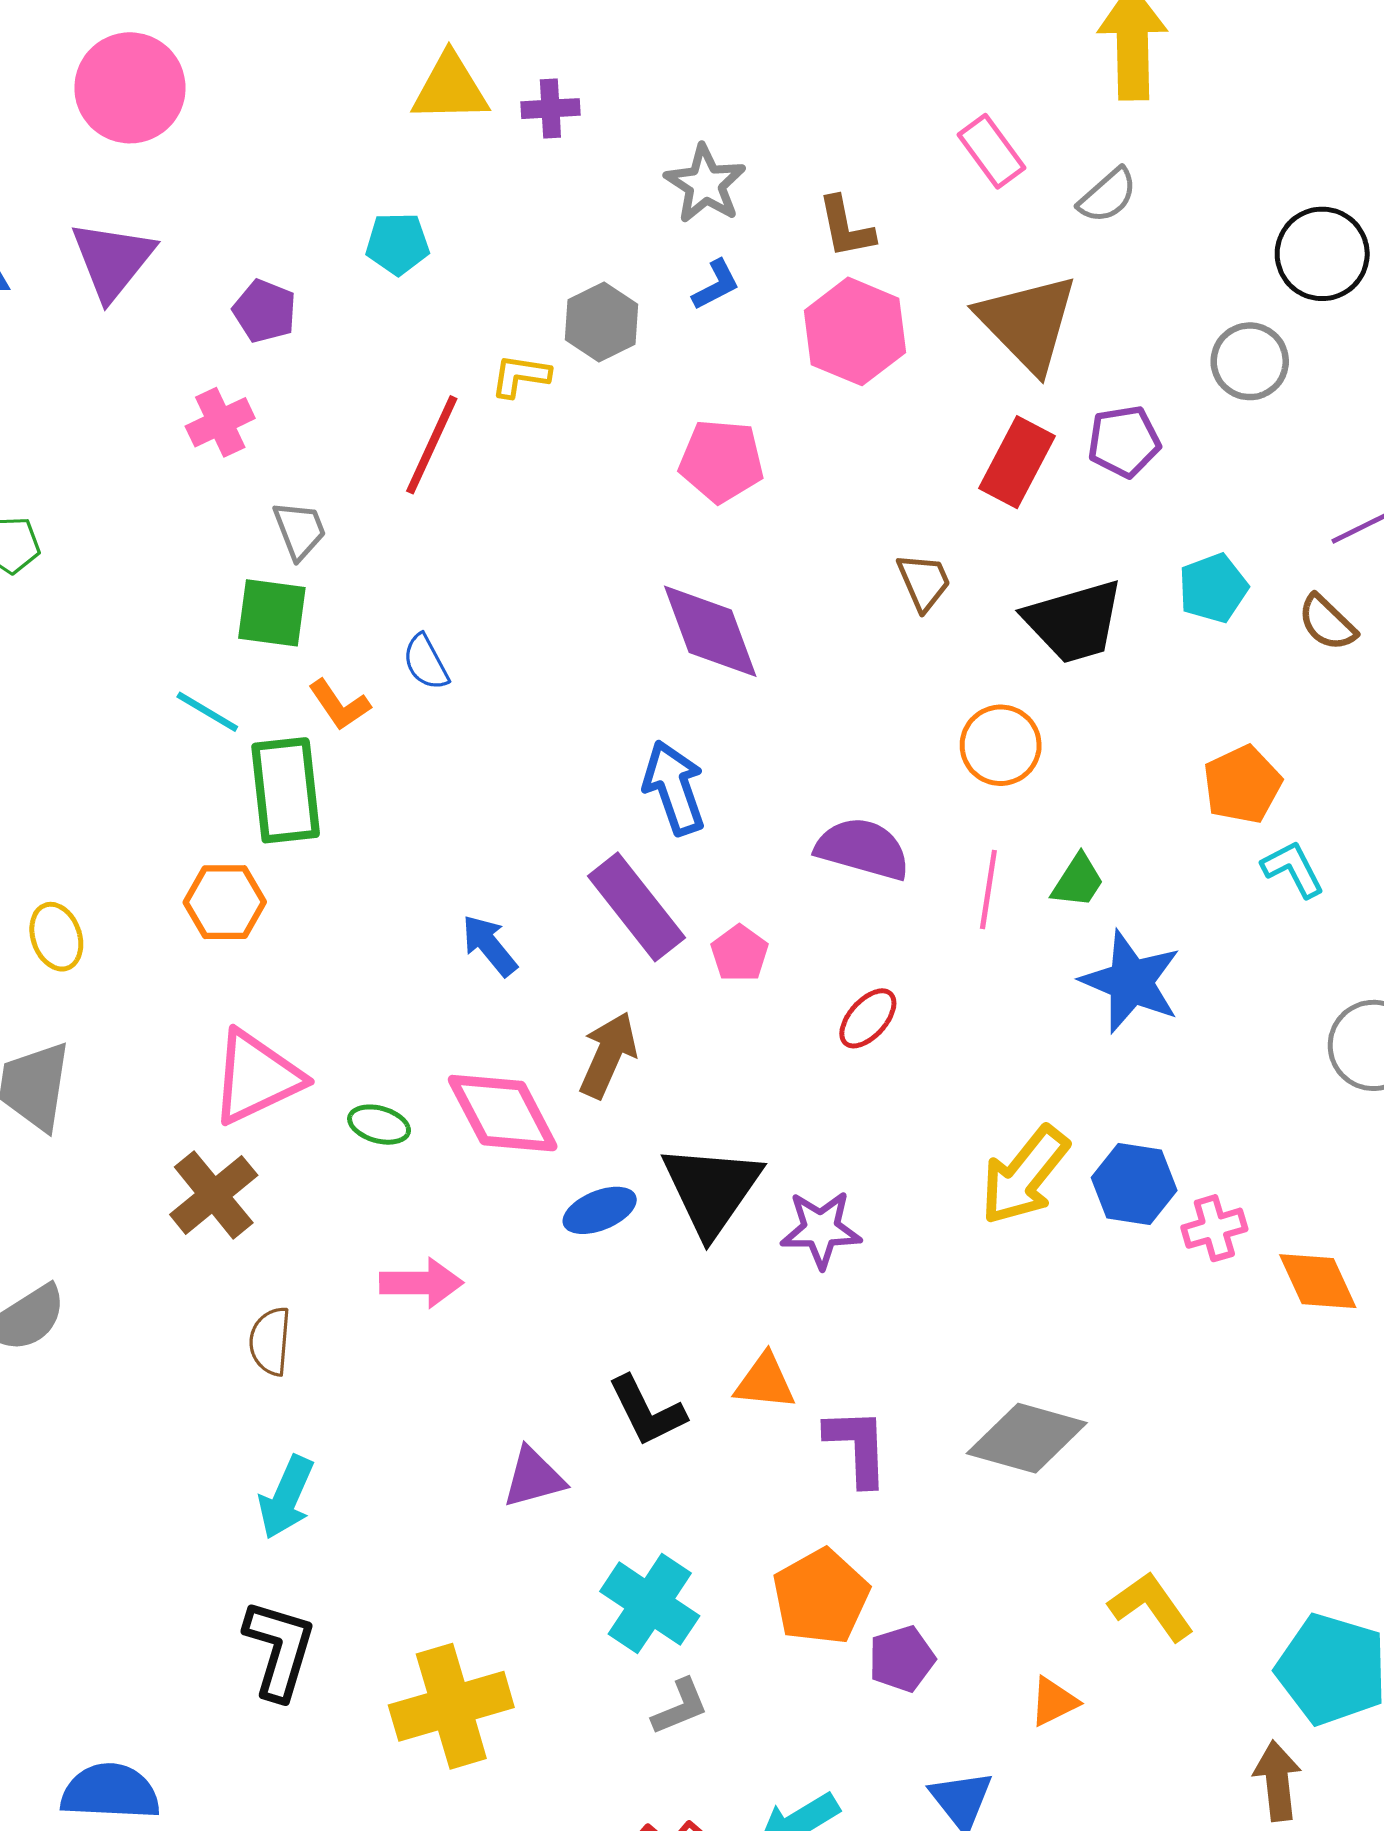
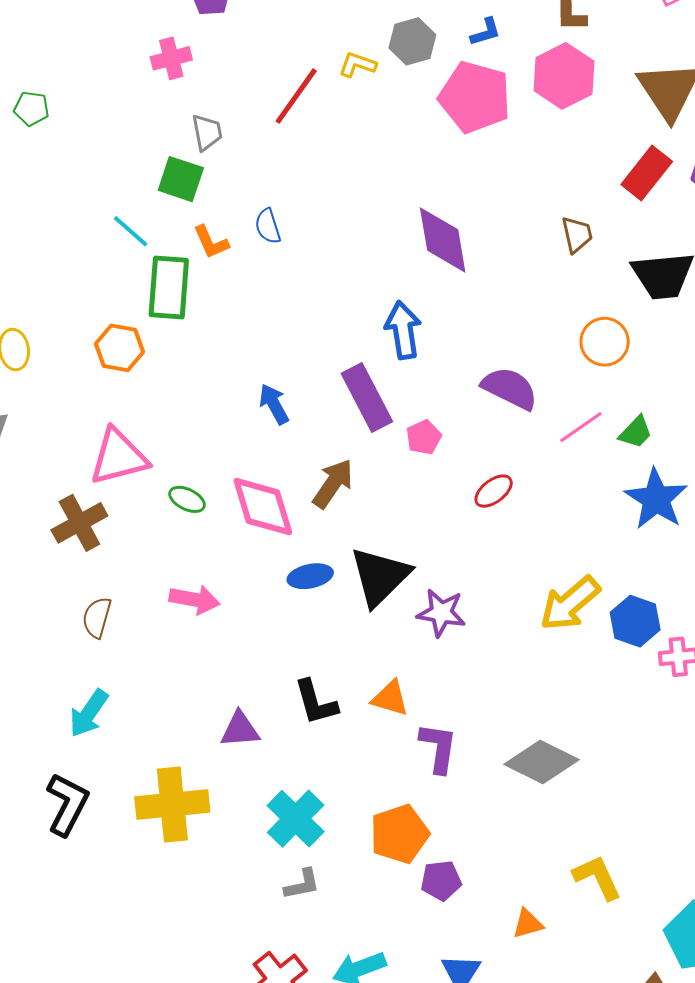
pink pentagon: (721, 461) -> (475, 97), moved, size x1.4
pink line: (988, 889) -> (581, 427), turned 36
yellow cross: (451, 1706) -> (172, 804), moved

